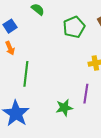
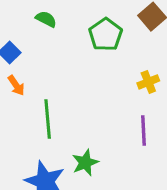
green star: (64, 108) -> (85, 163), moved

